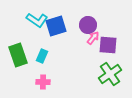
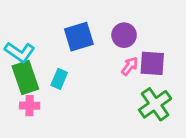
cyan L-shape: (37, 20) -> (20, 52), moved
pink arrow: (93, 38) -> (130, 66), moved
pink cross: (43, 82) -> (30, 106), moved

